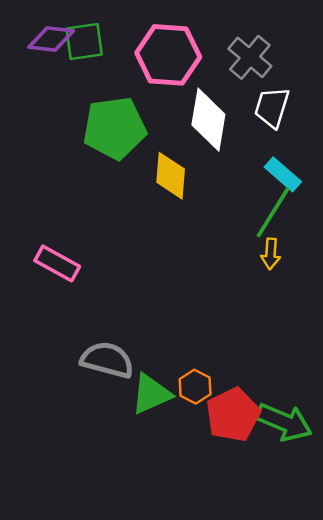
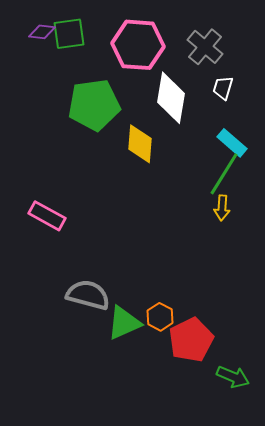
purple diamond: (51, 39) -> (42, 32), size x0.7
white trapezoid: (272, 107) -> (223, 88), size x0.7
green arrow: (284, 422) -> (233, 377), moved, size x0.7

